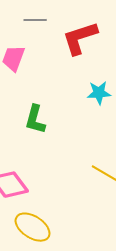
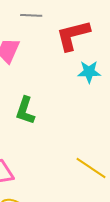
cyan star: (99, 93) -> (89, 72), moved

